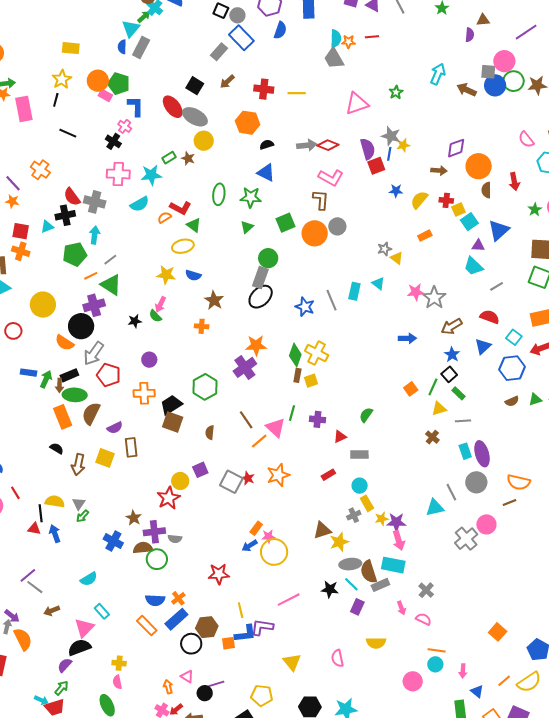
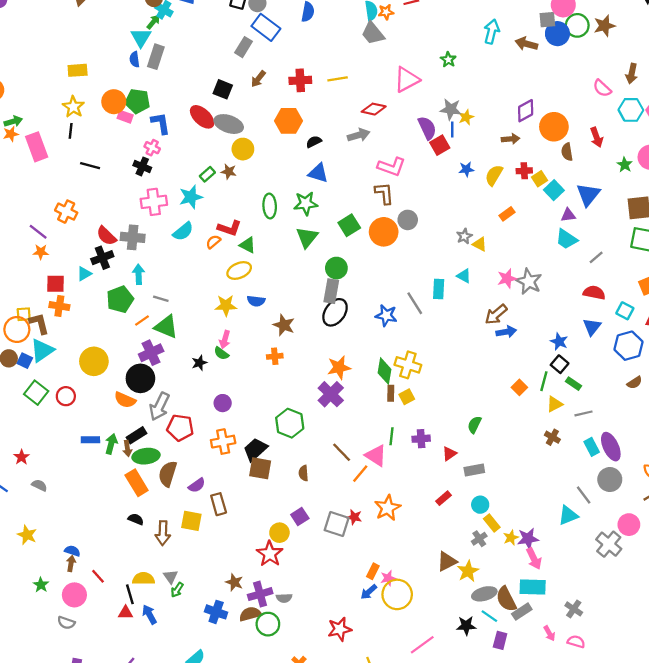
red diamond: (328, 145) -> (374, 109), moved
green triangle: (247, 227) -> (307, 237), size x1.5
gray line: (110, 260) -> (161, 299), turned 64
brown arrow: (452, 326) -> (496, 314), moved

